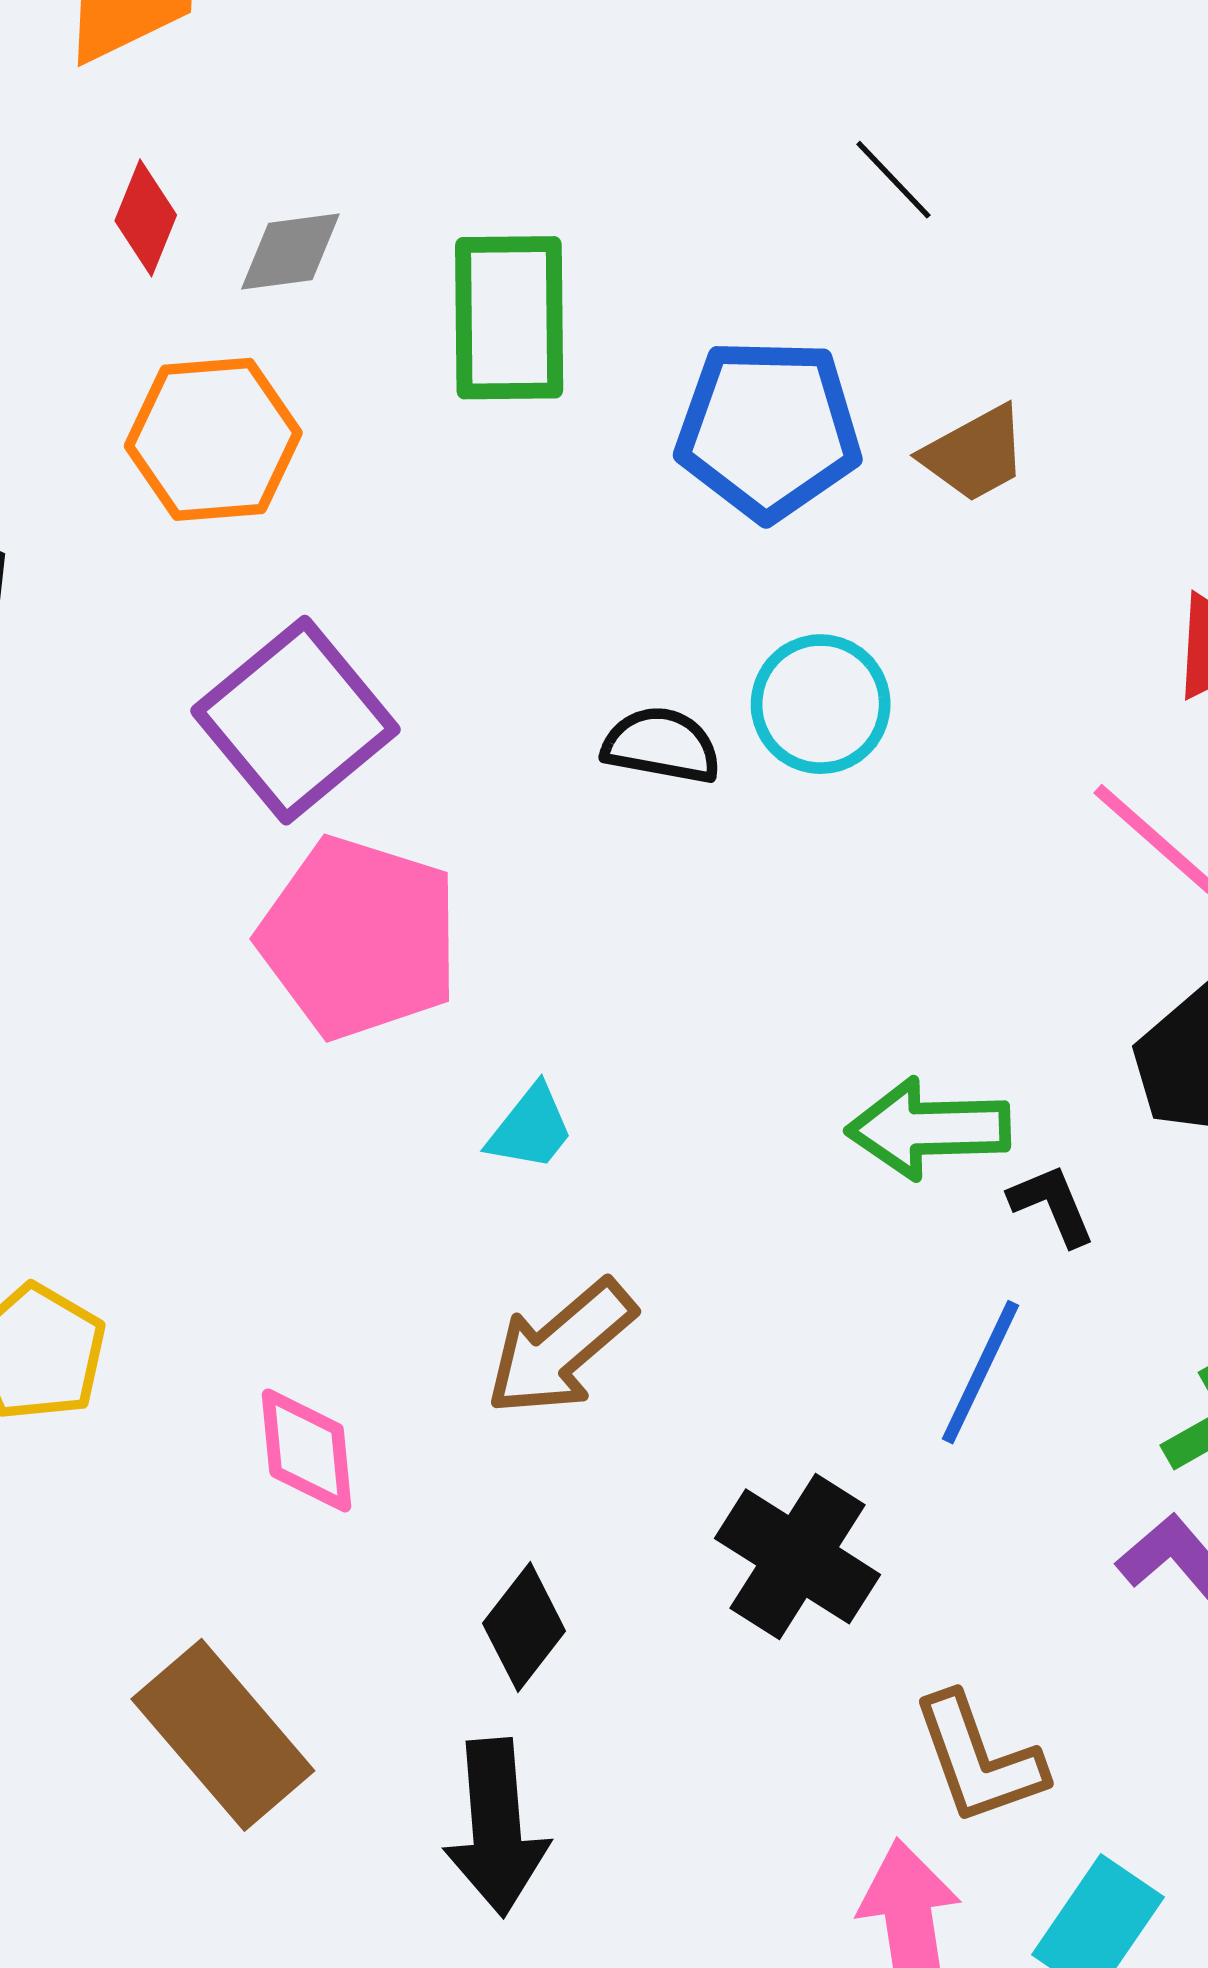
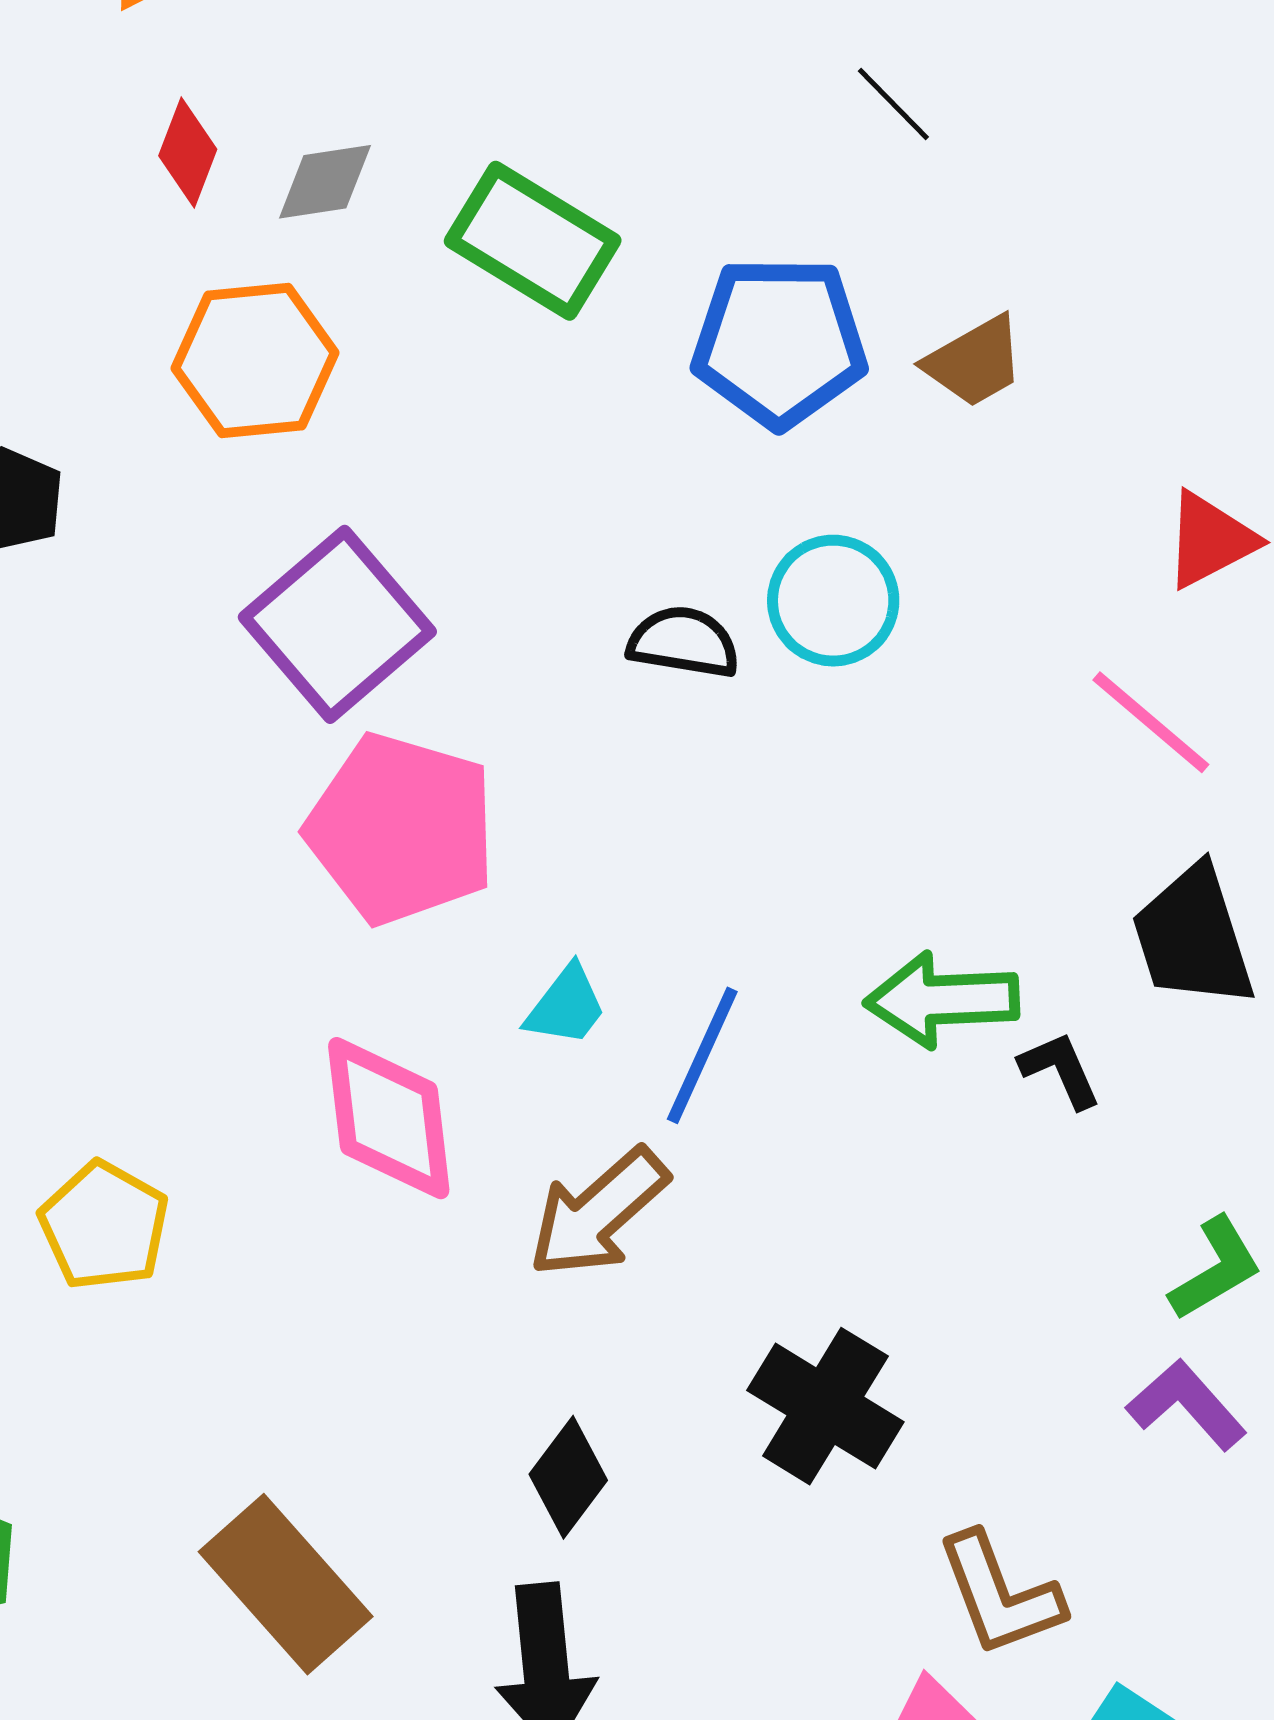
green rectangle: (509, 318) -> (533, 241), turned -57
blue line: (980, 1372) -> (702, 1055), moved
pink diamond: (307, 1450) -> (389, 1118), moved, size x1.4

